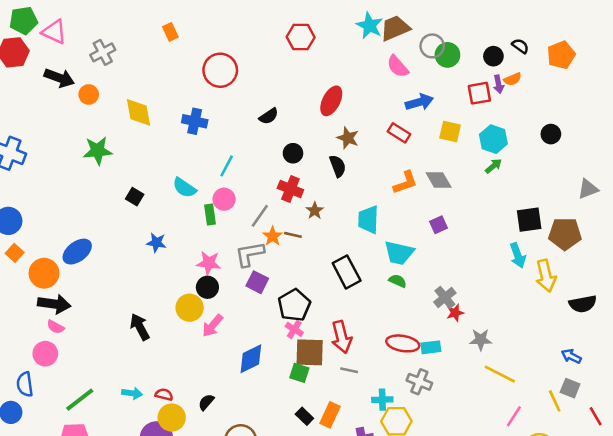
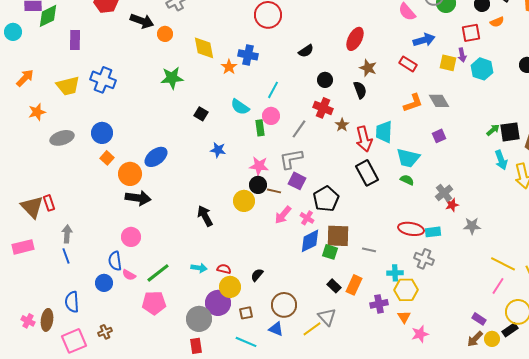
purple arrow: (499, 84) -> (462, 55), moved
green arrow: (493, 166) -> (493, 130), moved
brown line: (293, 235) -> (274, 191), moved
orange star: (273, 236) -> (229, 67), moved
pink arrow: (213, 326) -> (283, 215), moved
pink semicircle: (55, 327) -> (129, 275), moved
pink cross: (294, 329) -> (307, 218), moved
red arrow: (341, 337) -> (364, 139), moved
blue diamond: (251, 359) -> (310, 241), moved
yellow line: (500, 374) -> (503, 264), moved

